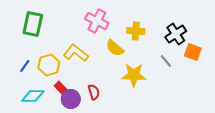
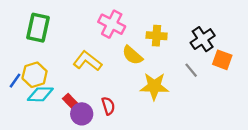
yellow hexagon: (49, 65) -> (35, 75), moved
blue line: (25, 66) -> (15, 81), moved
cyan diamond: (33, 96) -> (40, 94), moved

